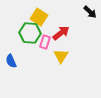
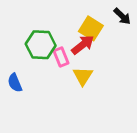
yellow square: (39, 17) -> (91, 28), moved
pink rectangle: (45, 42) -> (61, 57), turned -40

